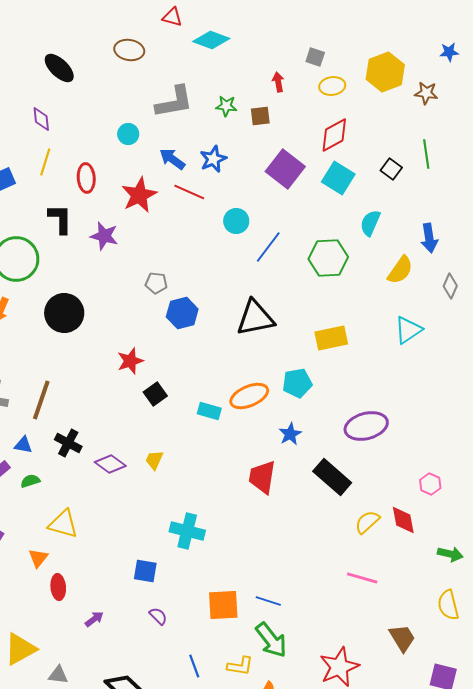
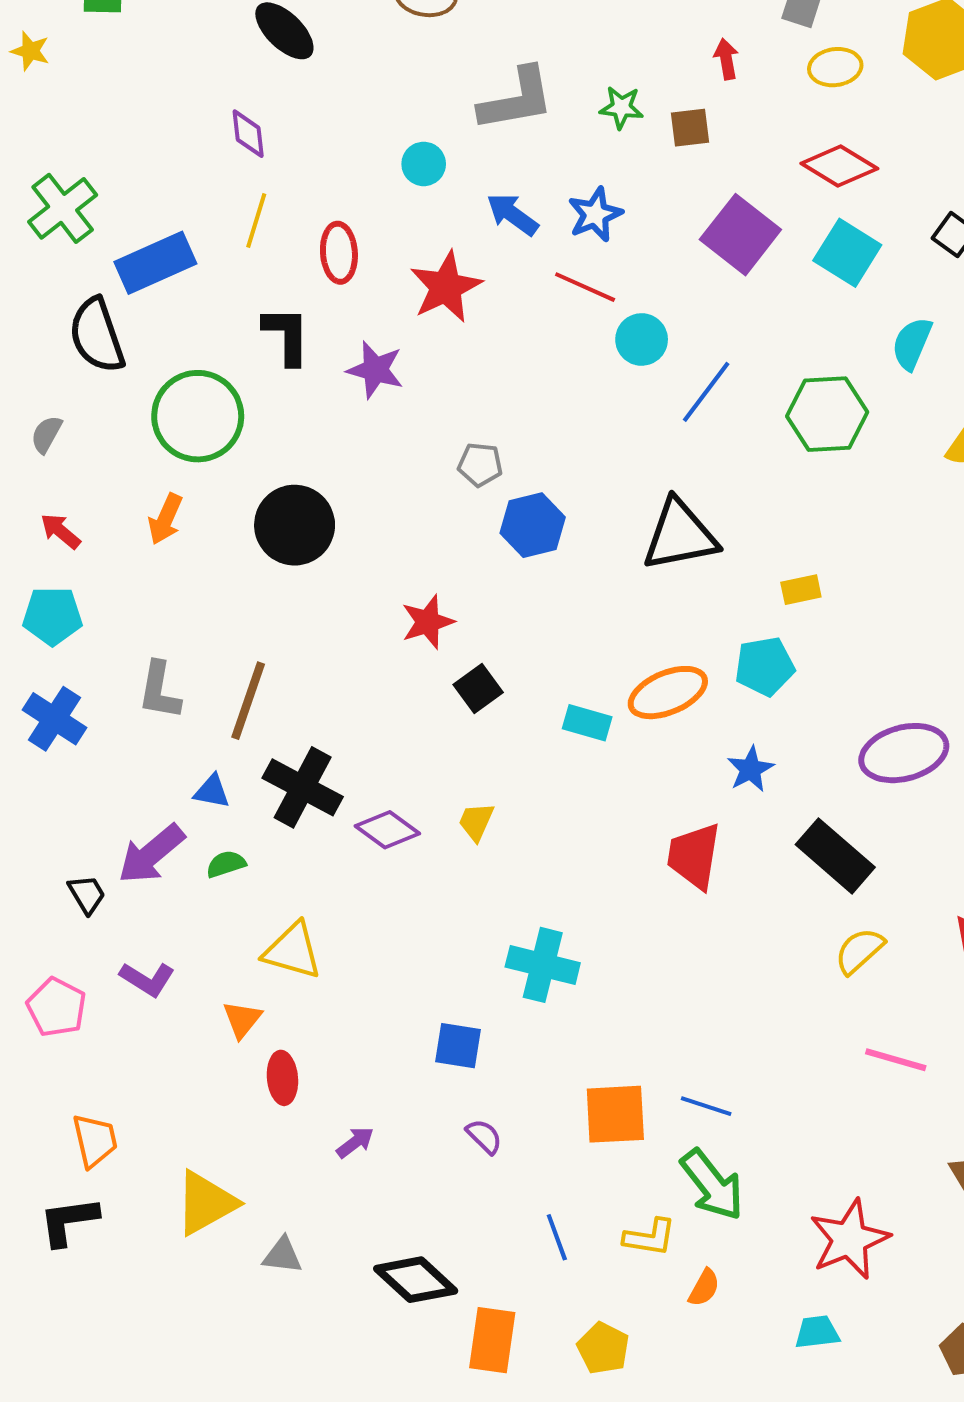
red diamond: (334, 135) -> (839, 166), turned 60
red line: (189, 192) -> (585, 287), moved
yellow rectangle: (331, 338) -> (801, 590), moved, size x0.6
black cross: (68, 443) -> (303, 787), size x1.4
yellow semicircle: (367, 522) -> (859, 951), moved

